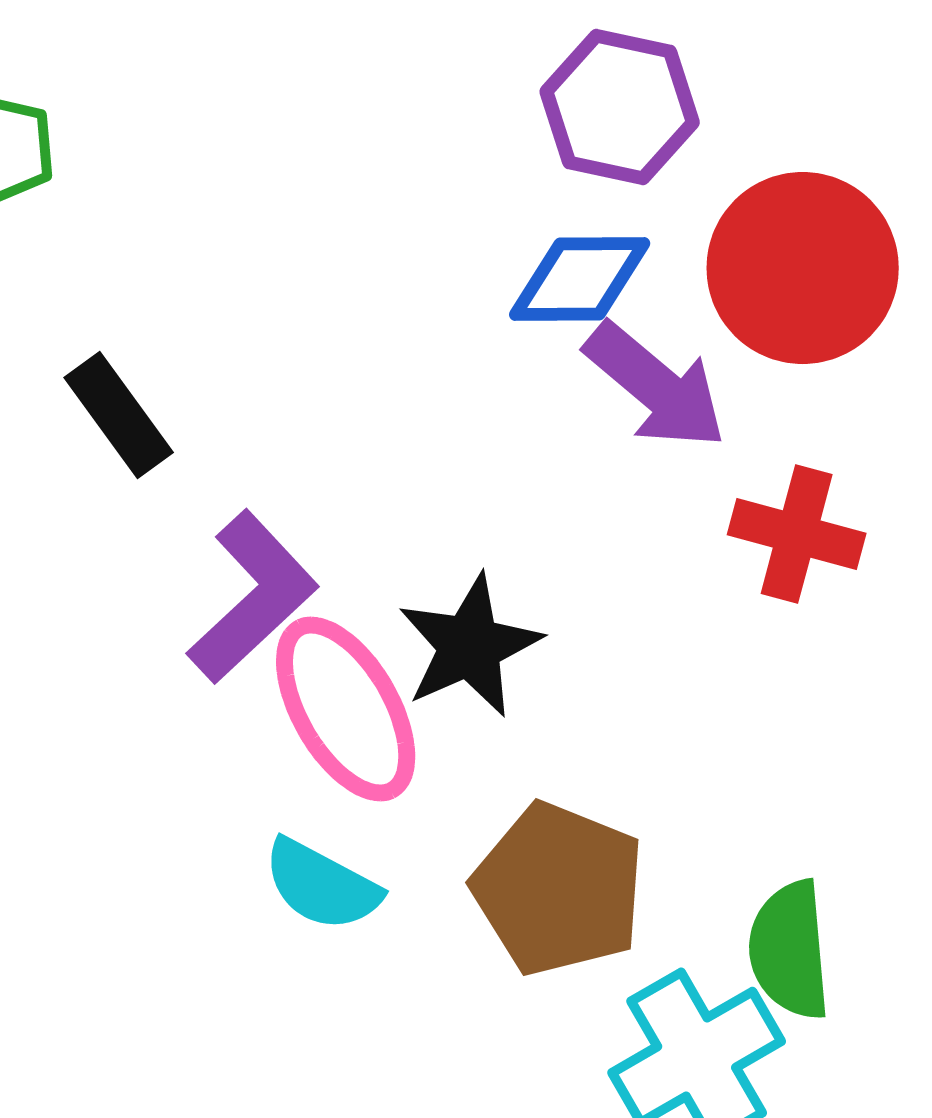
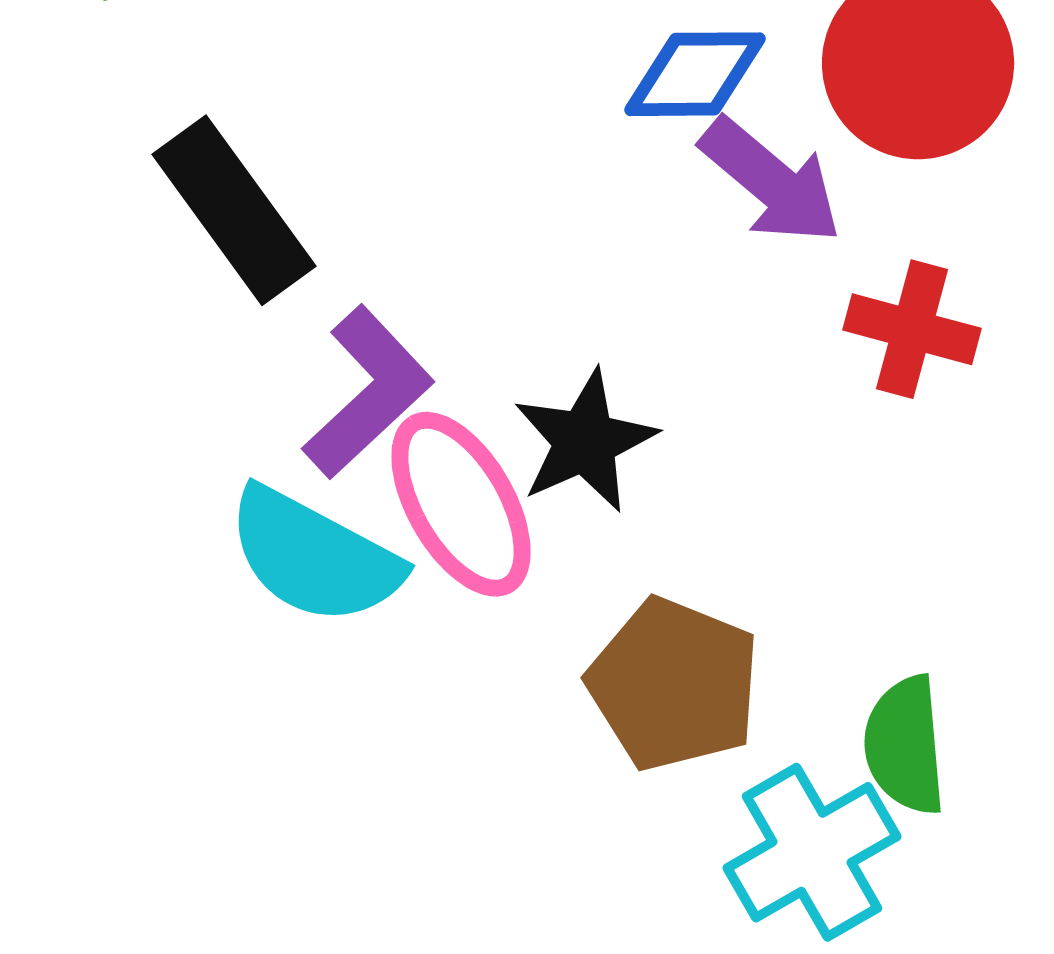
black rectangle: (119, 415) -> (234, 210), size x1.5
cyan semicircle: (322, 885) -> (314, 556), moved, size x1.5

